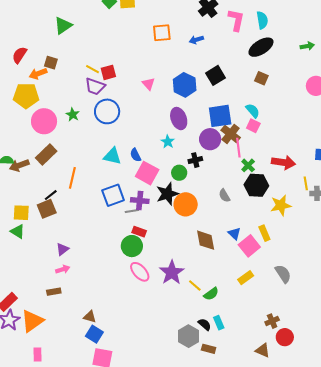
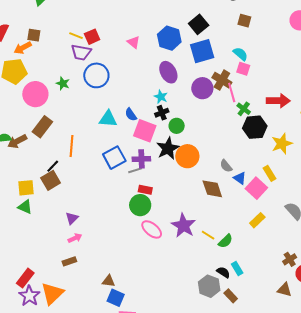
blue square: (220, 116) -> (202, 51), moved
black cross: (195, 160) -> (162, 113), moved
gray semicircle: (224, 196) -> (226, 166), moved
brown rectangle: (209, 349) -> (231, 296), turned 40

